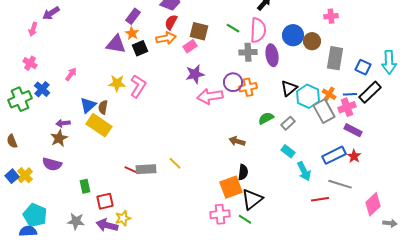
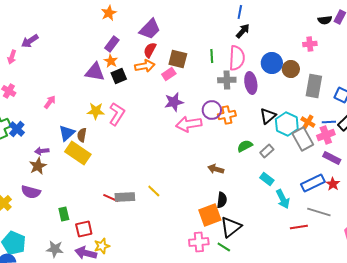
green line: (233, 28) -> (212, 56), turned 56
blue cross: (42, 89) -> (17, 129), moved

